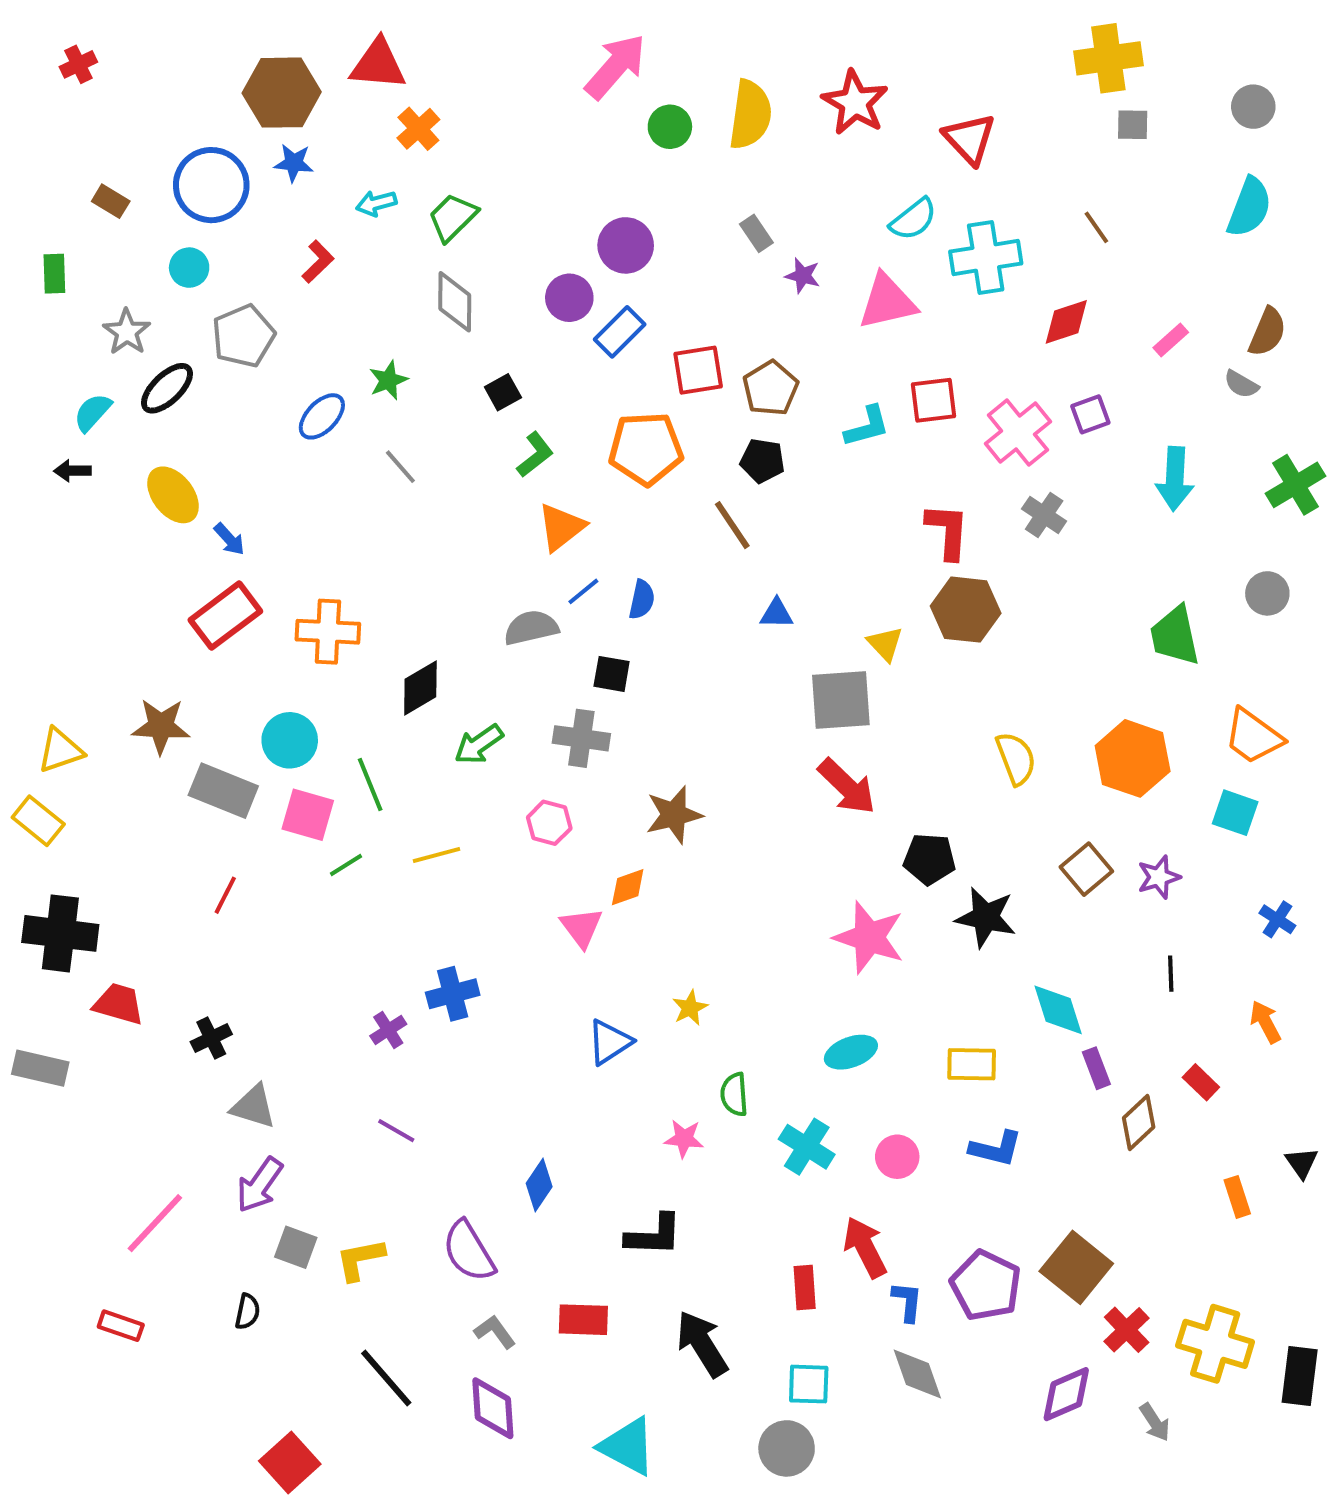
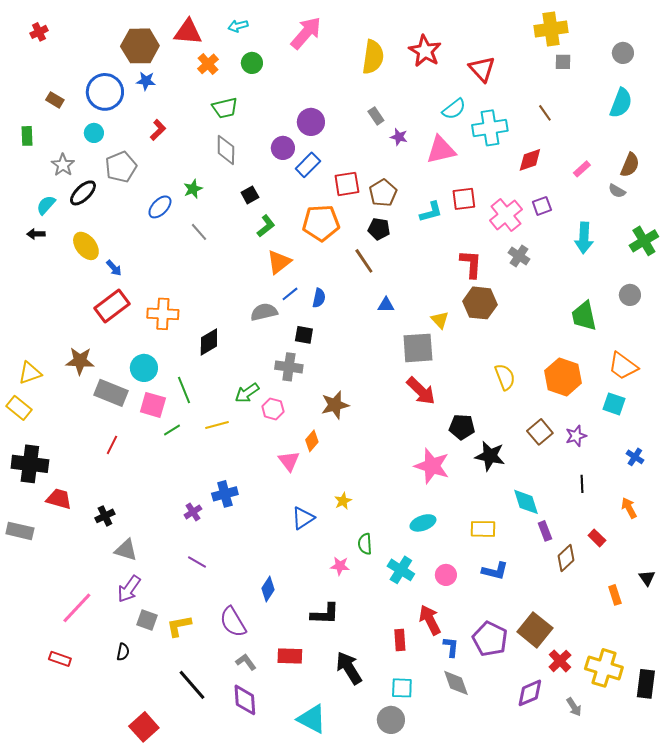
green circle: (670, 127) -> (252, 63), moved
cyan arrow: (376, 203) -> (238, 26), moved
green trapezoid: (453, 217) -> (225, 108), turned -148
green arrow: (479, 744) -> (247, 393), moved
orange diamond: (628, 887) -> (312, 441), turned -30

